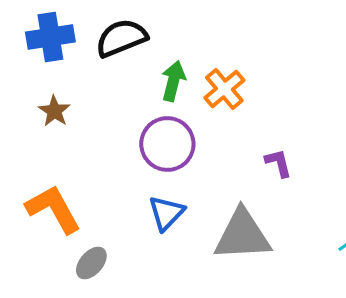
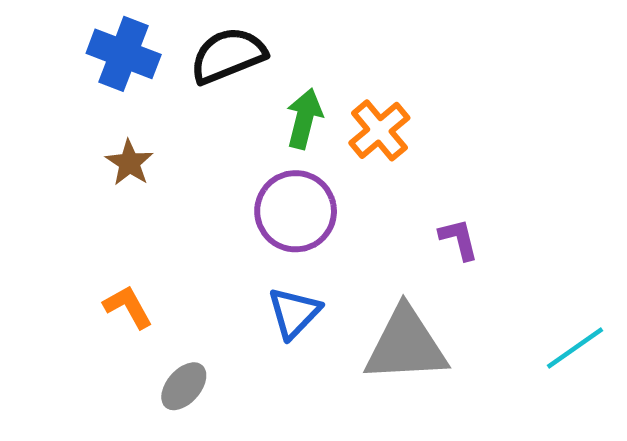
blue cross: (50, 37) -> (124, 54), turned 30
orange L-shape: (53, 209) -> (128, 307), size x0.6

